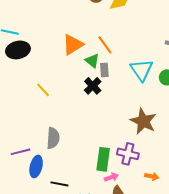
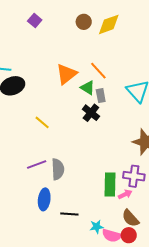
purple line: (21, 152) -> (37, 165), moved
pink arrow: (111, 177) -> (125, 194), moved

